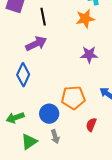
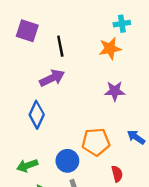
red semicircle: (91, 125) -> (117, 174), turned 144

